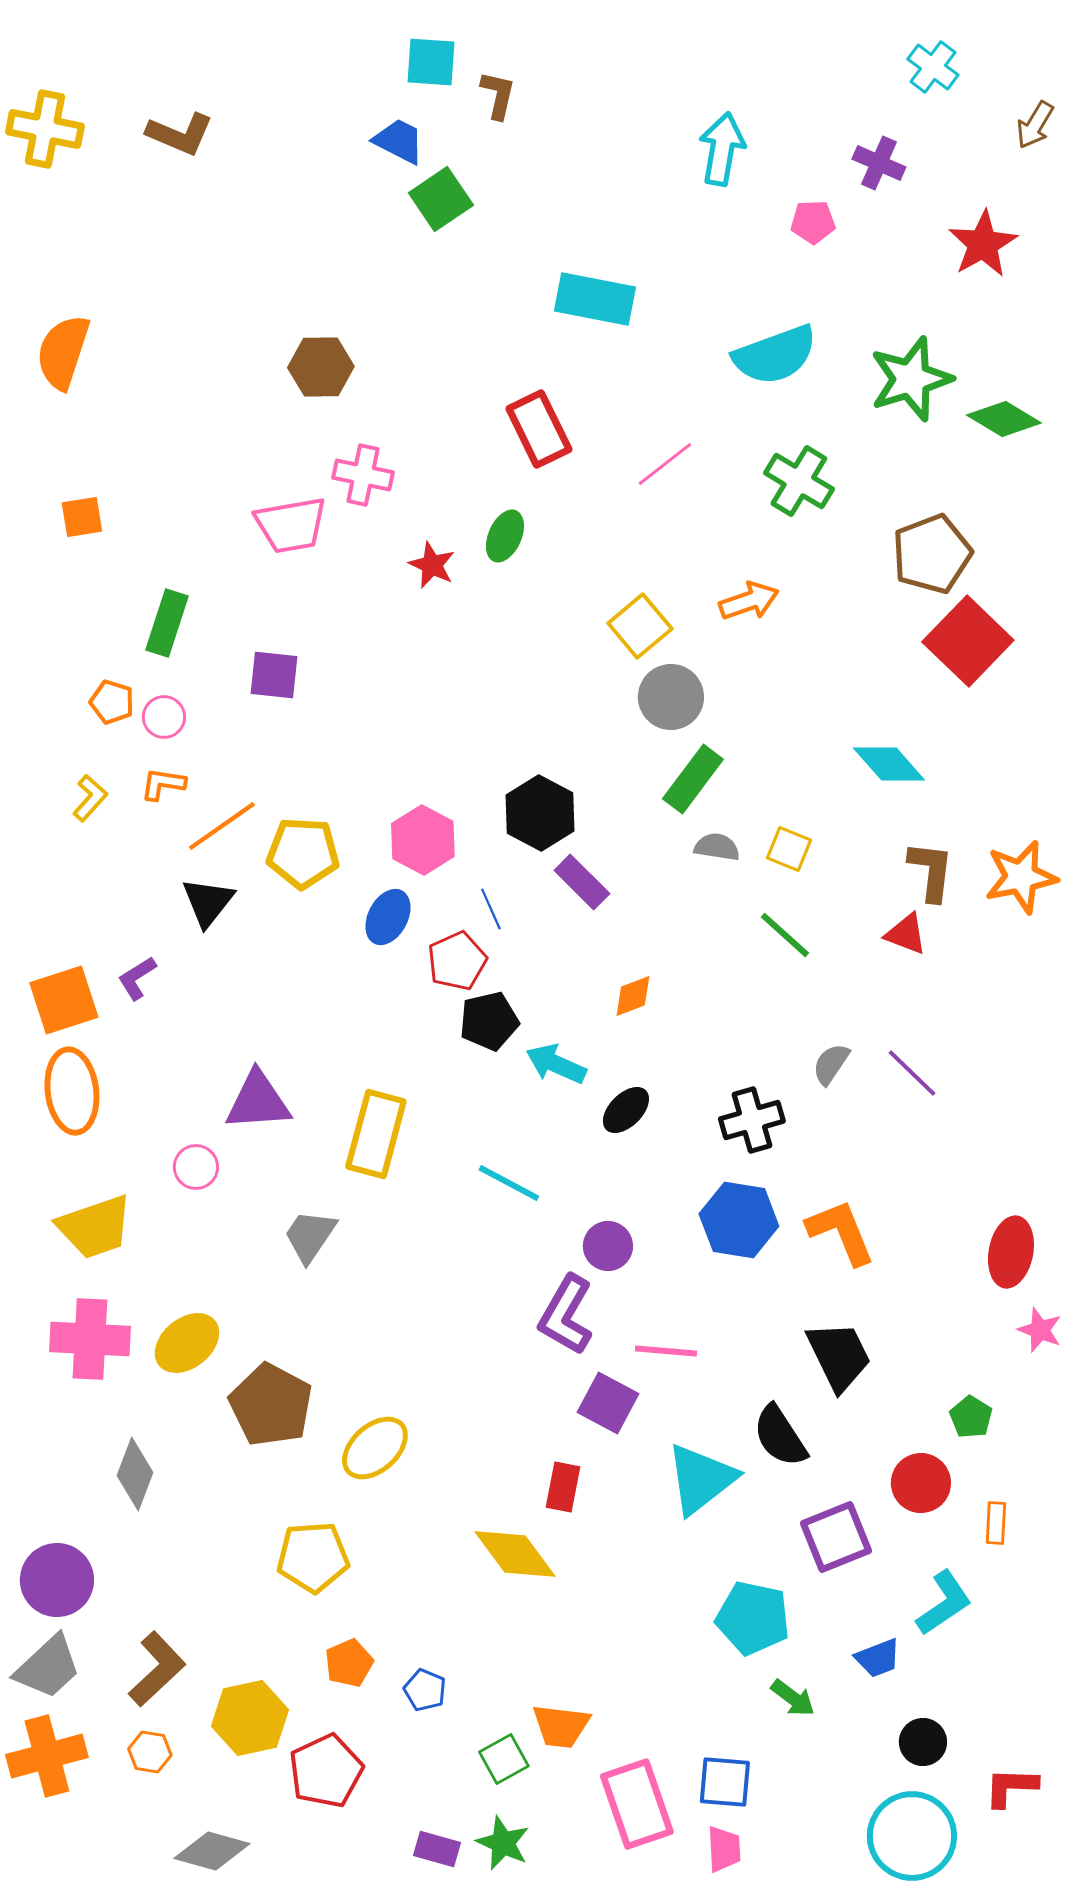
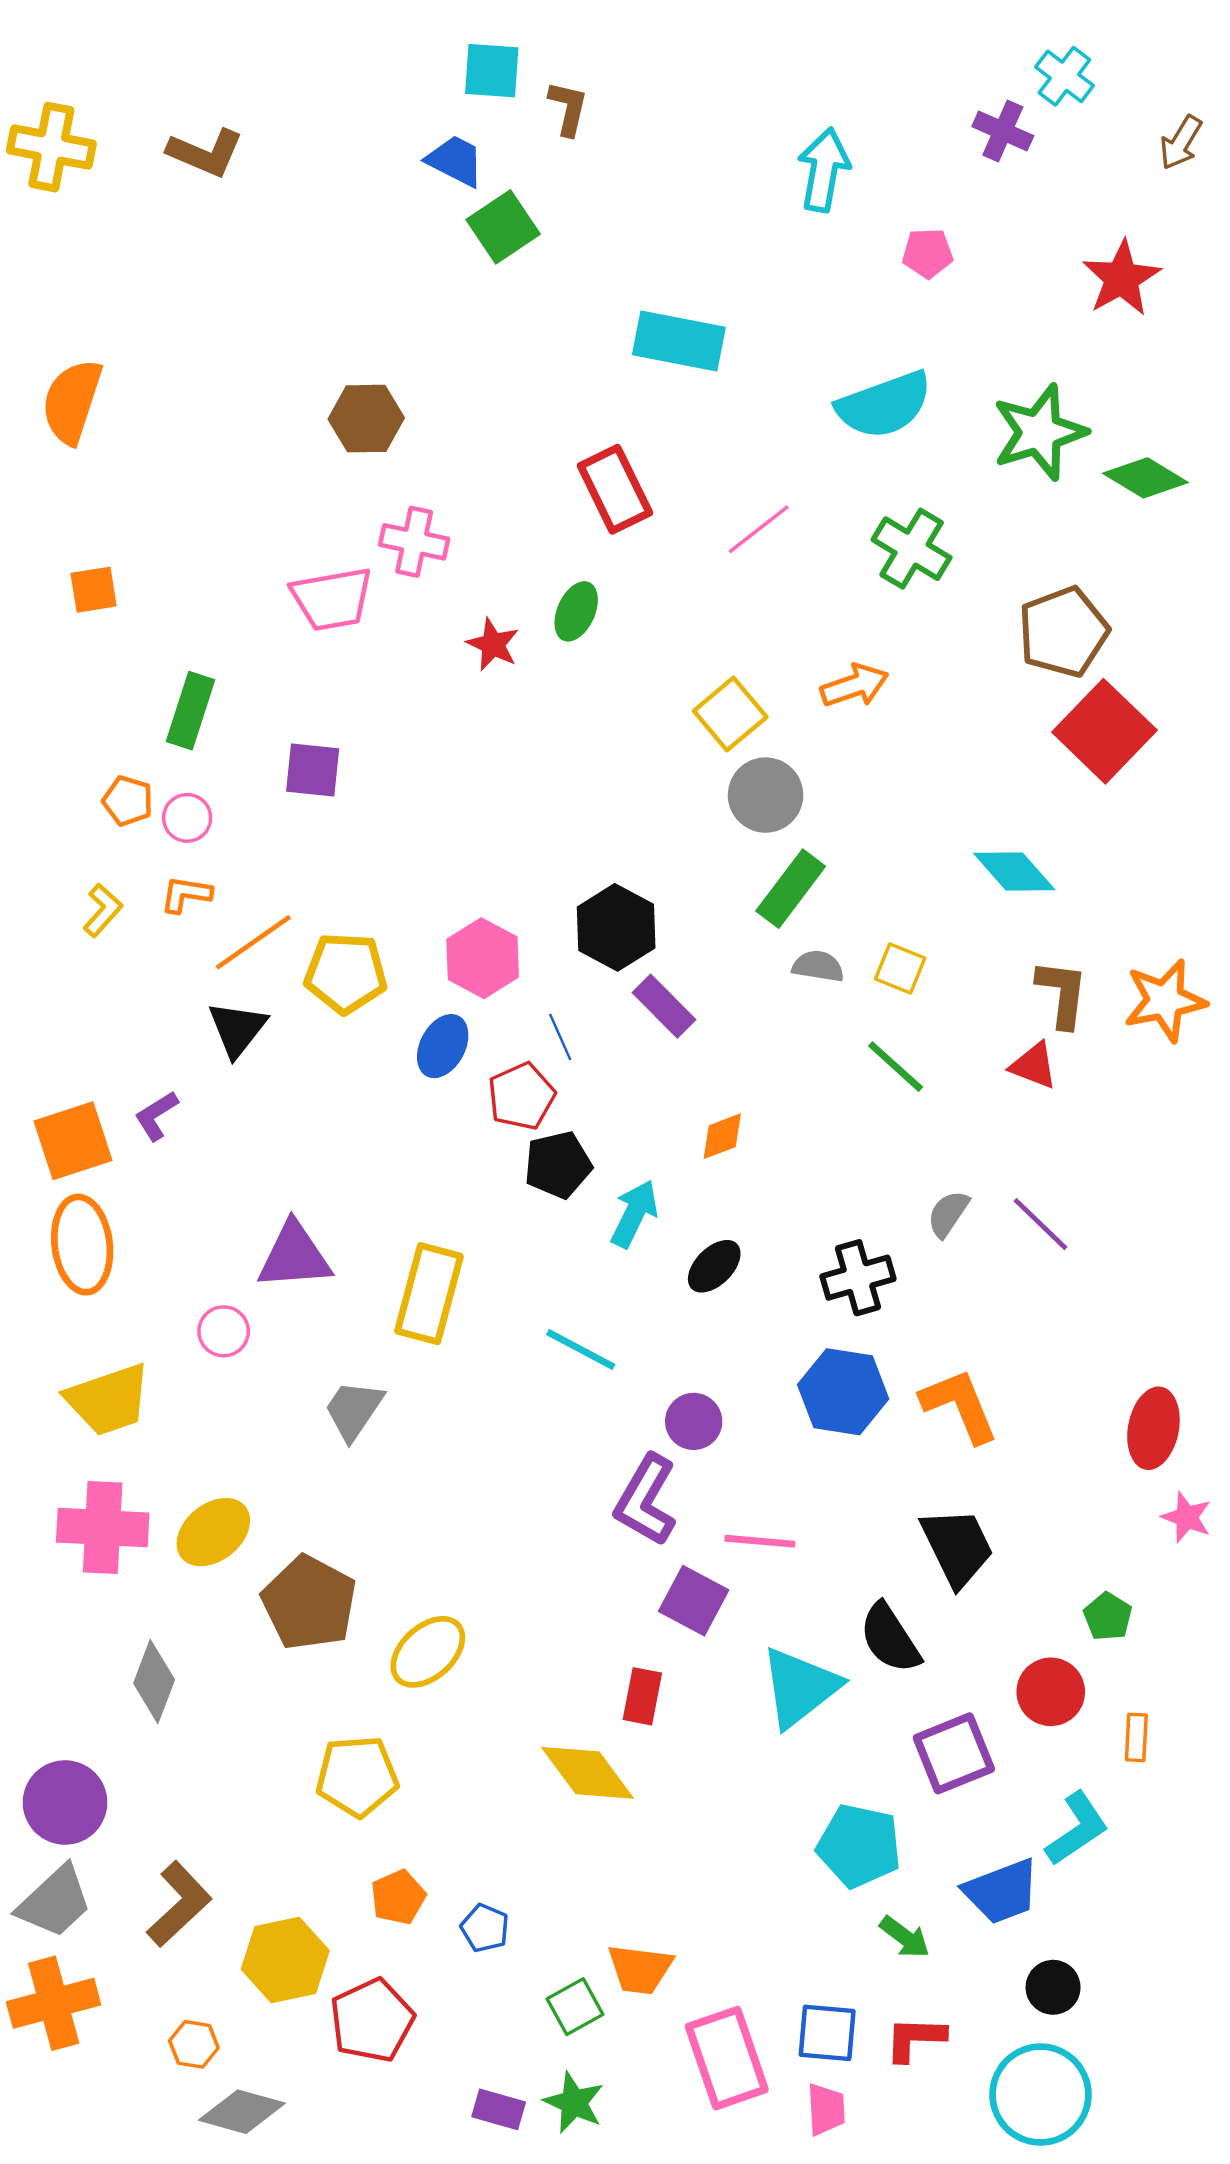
purple cross: (879, 163) -> (1003, 131), moved
cyan arrow: (556, 1064) -> (634, 1214), turned 92
blue trapezoid: (878, 1658) -> (1002, 1891), size x1.5
orange hexagon: (150, 1752) -> (194, 2044), moved
red L-shape: (1011, 1787) -> (915, 2039), moved

